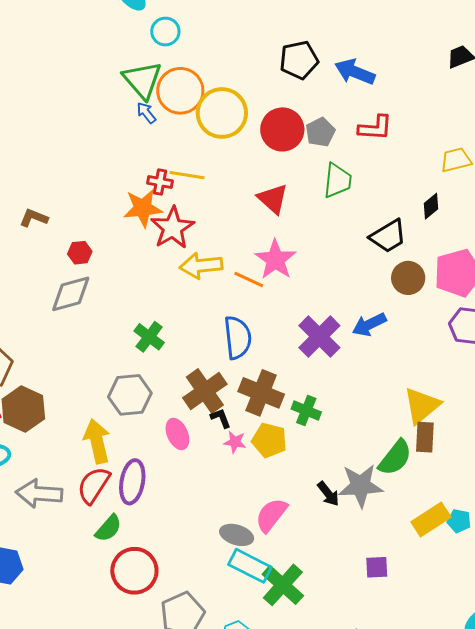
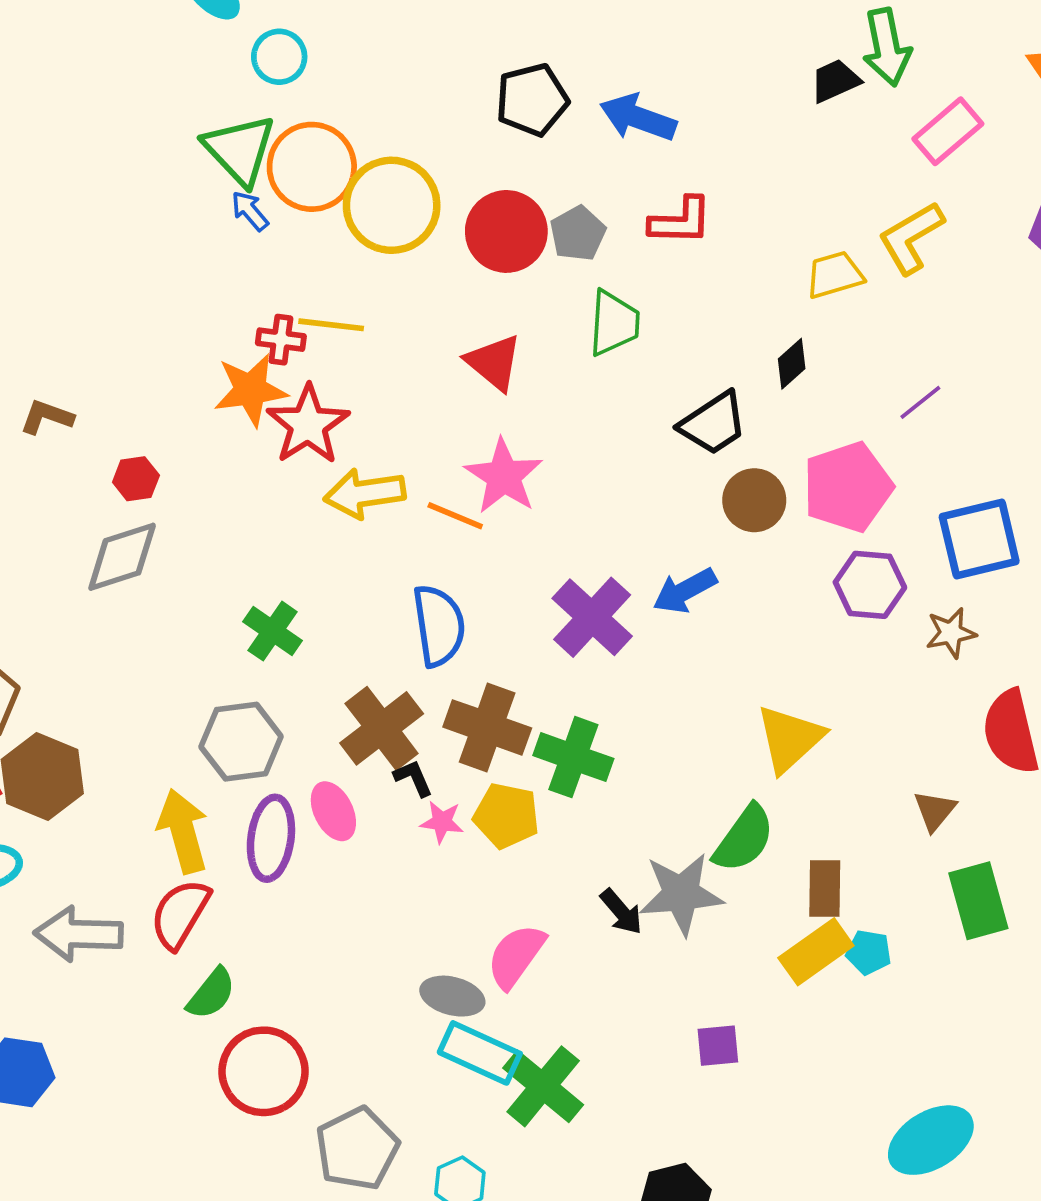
green cross: (306, 410) -> (573, 757), size x1.4
brown rectangle: (425, 437) -> (825, 888), moved
purple ellipse: (132, 482) -> (271, 838), moved

